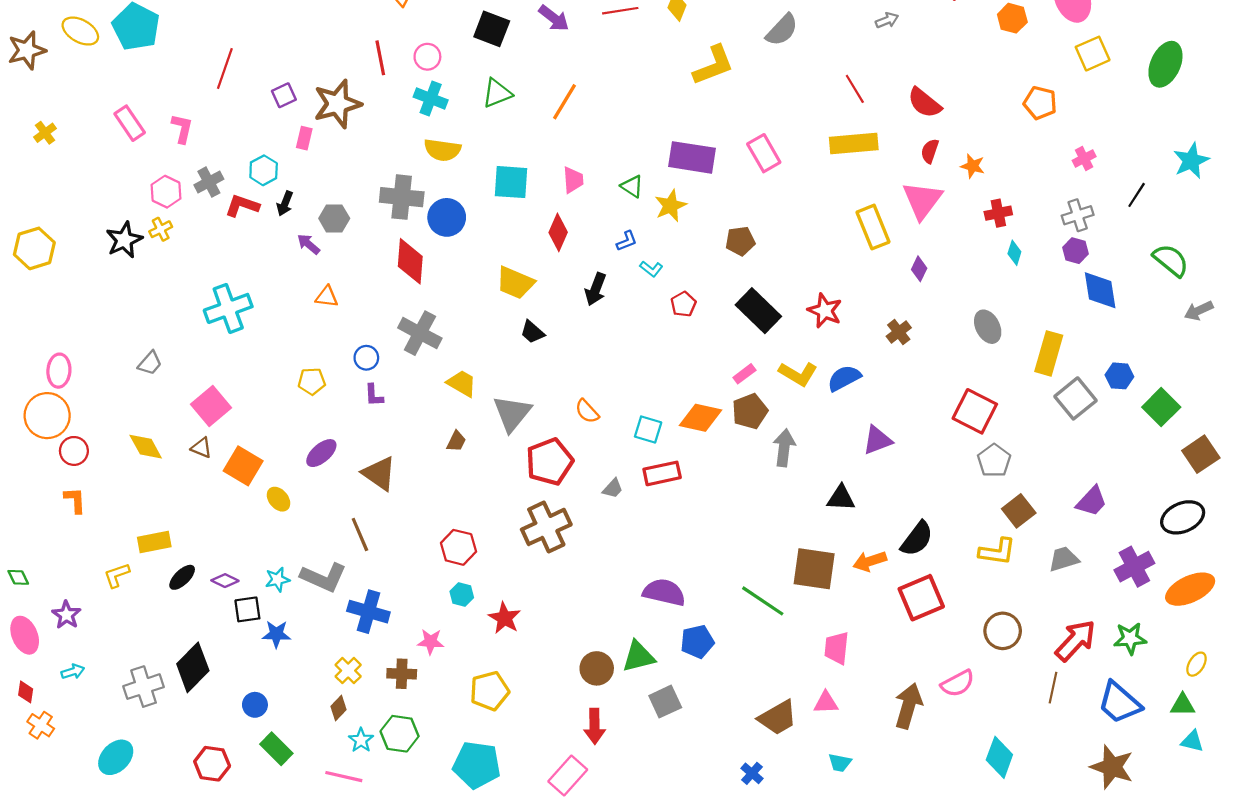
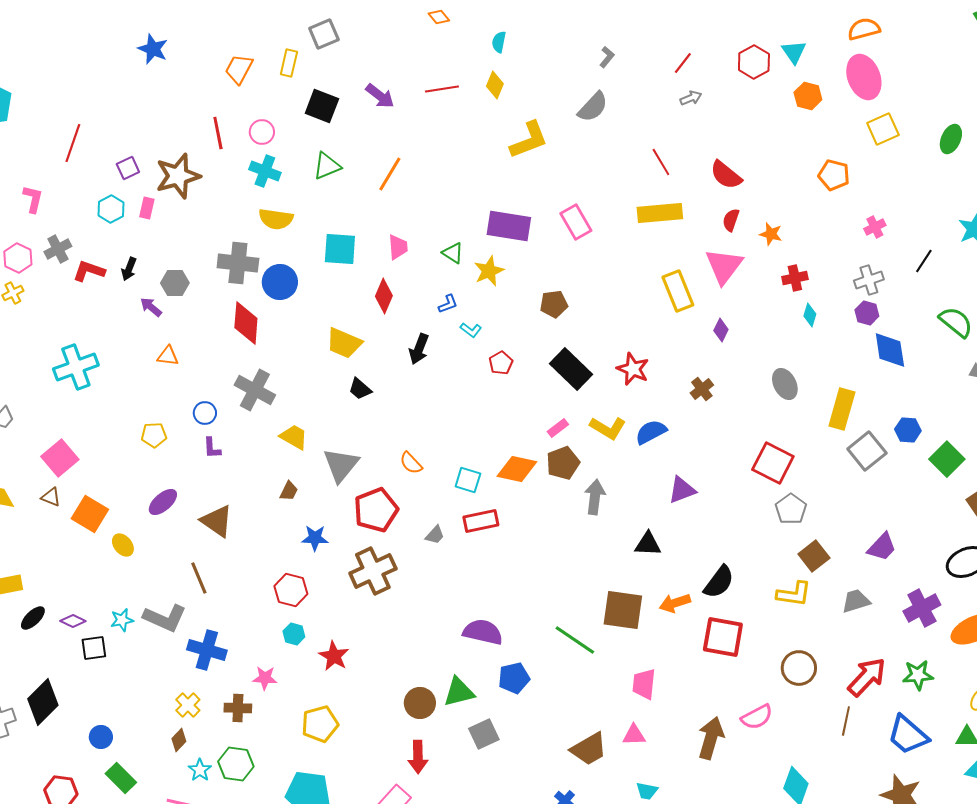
green ellipse: (1165, 64) -> (951, 139), size x0.7
cyan hexagon: (264, 170) -> (111, 209), moved
red square: (921, 598) -> (723, 637), turned 33
blue star: (276, 634) -> (315, 538), moved

